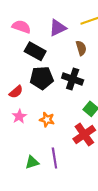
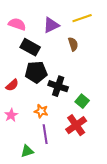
black cross: (73, 79) -> (58, 86), moved
pink star: (19, 116) -> (11, 115), moved
purple line: (54, 158) -> (45, 134), moved

